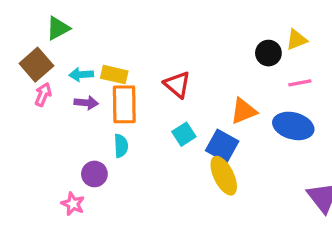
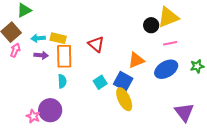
yellow triangle: (297, 40) -> (168, 17), size x1.6
blue ellipse: (293, 126) -> (166, 69), turned -45
cyan square: (184, 134) -> (100, 82), moved
purple circle: (94, 174) -> (50, 110), moved, size x1.5

